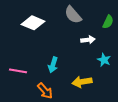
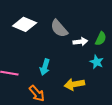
gray semicircle: (73, 15) -> (59, 28), moved
green semicircle: (108, 22) -> (101, 39), moved

